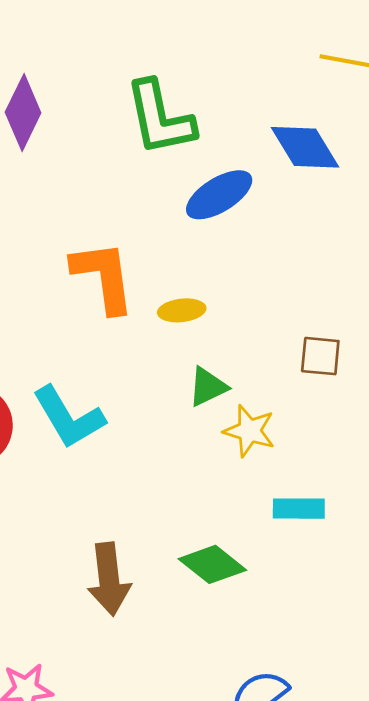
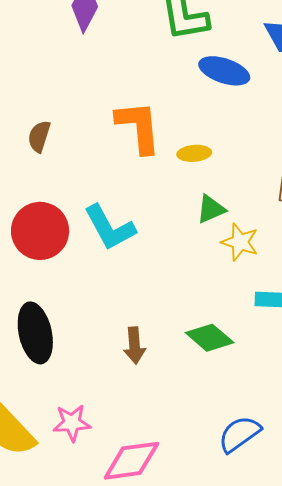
blue ellipse: (219, 195) -> (224, 71), turned 48
brown arrow: (109, 579) -> (135, 345), size x0.7

